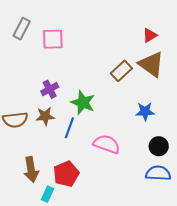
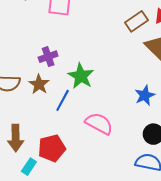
brown rectangle: (121, 71) -> (136, 21), moved
blue star: (145, 111) -> (145, 95), turned -30
brown star: (45, 116) -> (39, 84), turned 30

